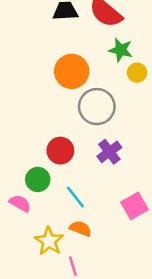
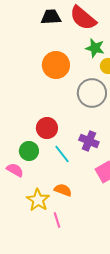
gray circle: (97, 107) -> (92, 93), moved
purple cross: (109, 152) -> (89, 141), moved, turned -30
cyan line: (75, 197) -> (62, 154), moved

